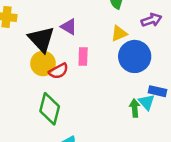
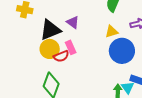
black triangle: (41, 39) -> (50, 30), turned 45
pink rectangle: (83, 56) -> (71, 47), moved, turned -32

